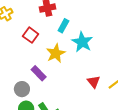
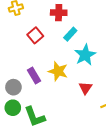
yellow star: (56, 53) -> (58, 71), moved, turned 30
red triangle: (94, 82) -> (86, 88), moved

